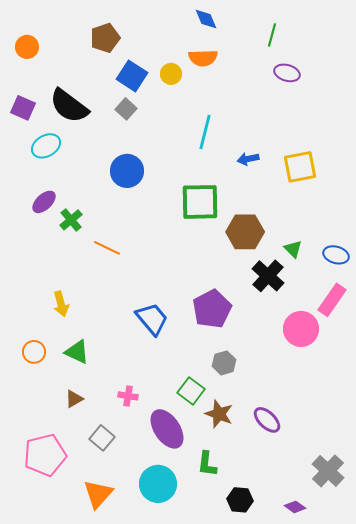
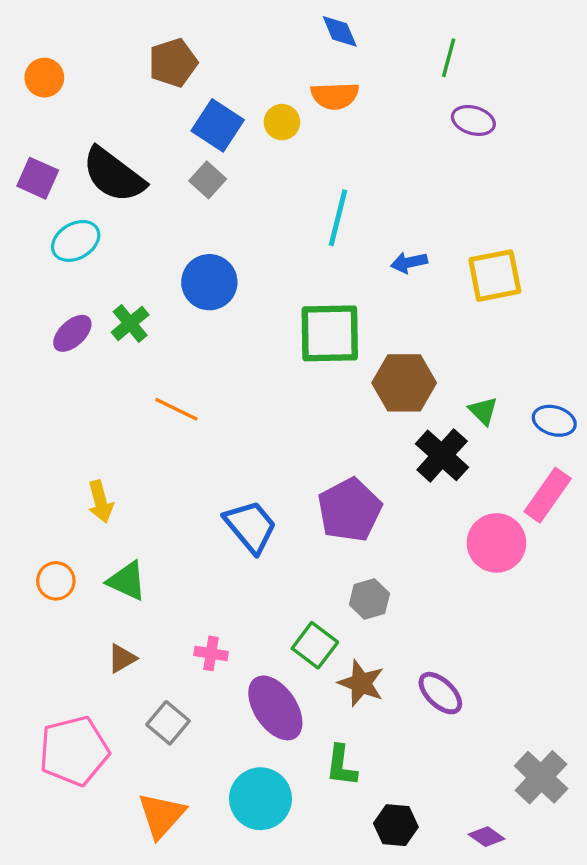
green cross: (71, 220) -> (130, 323), moved

